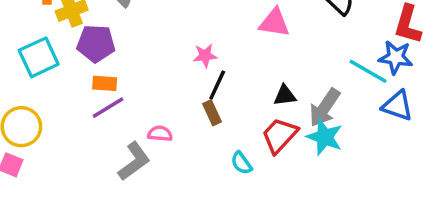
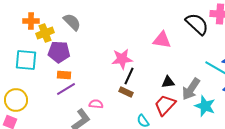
pink star: (205, 56) -> (122, 59), size x1.5
cyan square: (39, 57) -> (26, 60), turned 30
brown rectangle: (212, 113) -> (126, 92), turned -40
cyan star: (325, 137) -> (205, 106), moved

